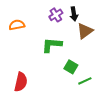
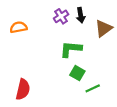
brown triangle: (85, 31) -> (104, 28), moved
green L-shape: (52, 45) -> (71, 49), moved

